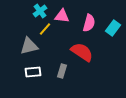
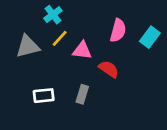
pink triangle: (62, 16) -> (82, 50), moved
gray triangle: (29, 46) -> (28, 46), moved
red semicircle: (82, 52) -> (109, 69), size x0.7

